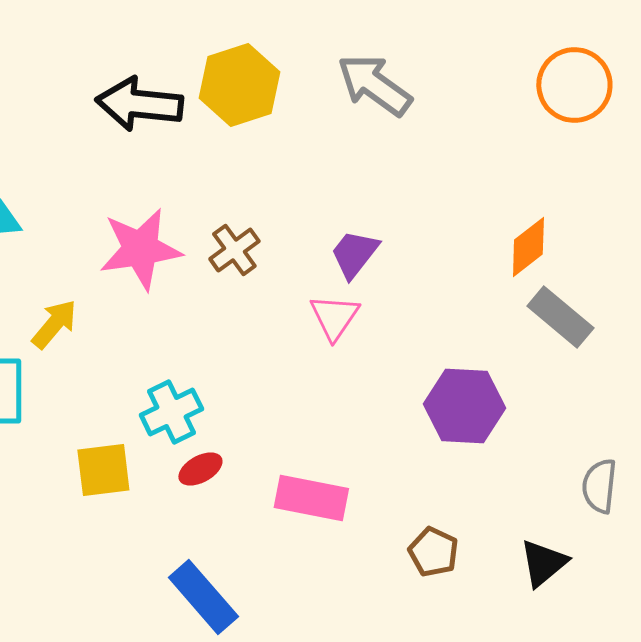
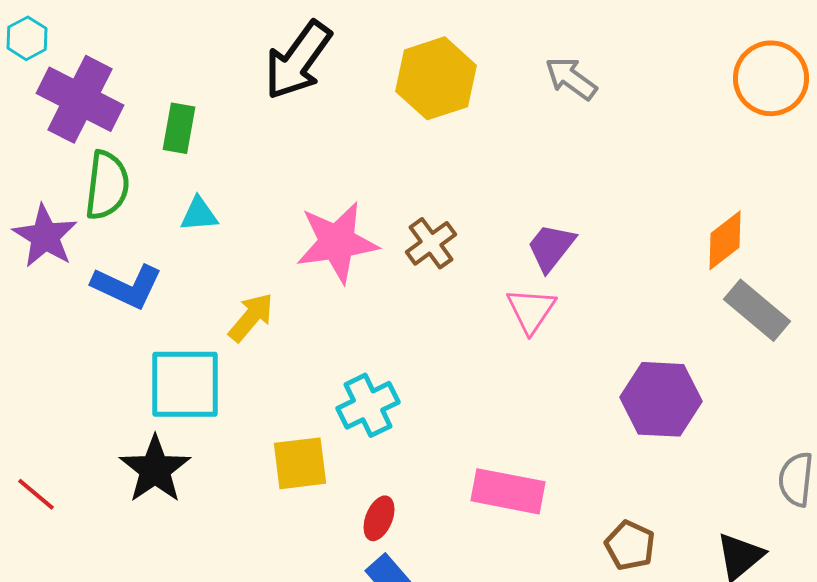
gray arrow: (374, 85) -> (571, 78), size x0.7
black arrow: (139, 104) -> (298, 60), moved, turned -60
red ellipse: (200, 469) -> (379, 518), moved, turned -39

